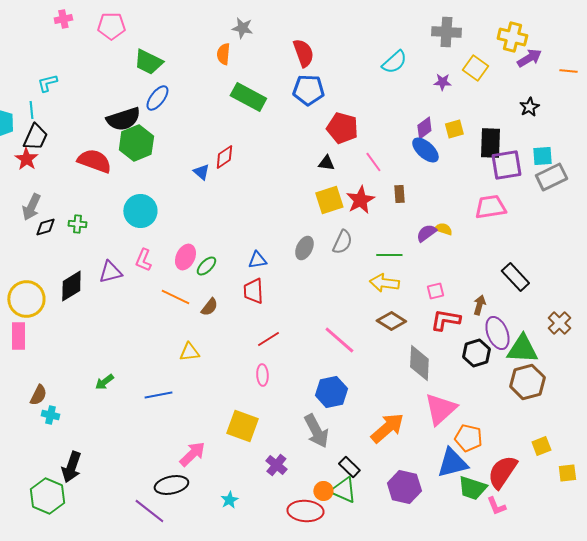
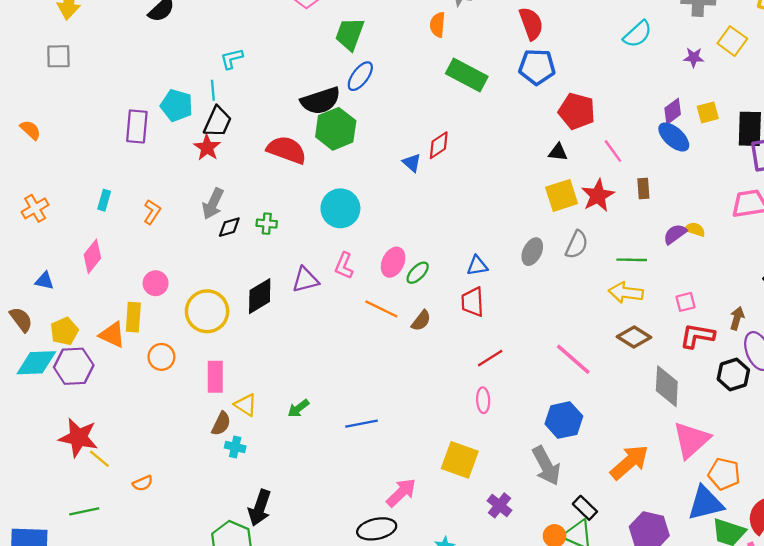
green trapezoid: (148, 62) -> (350, 34), turned 84
pink rectangle: (18, 336) -> (215, 377), moved
yellow triangle: (189, 352) -> (246, 405), moved, turned 40

